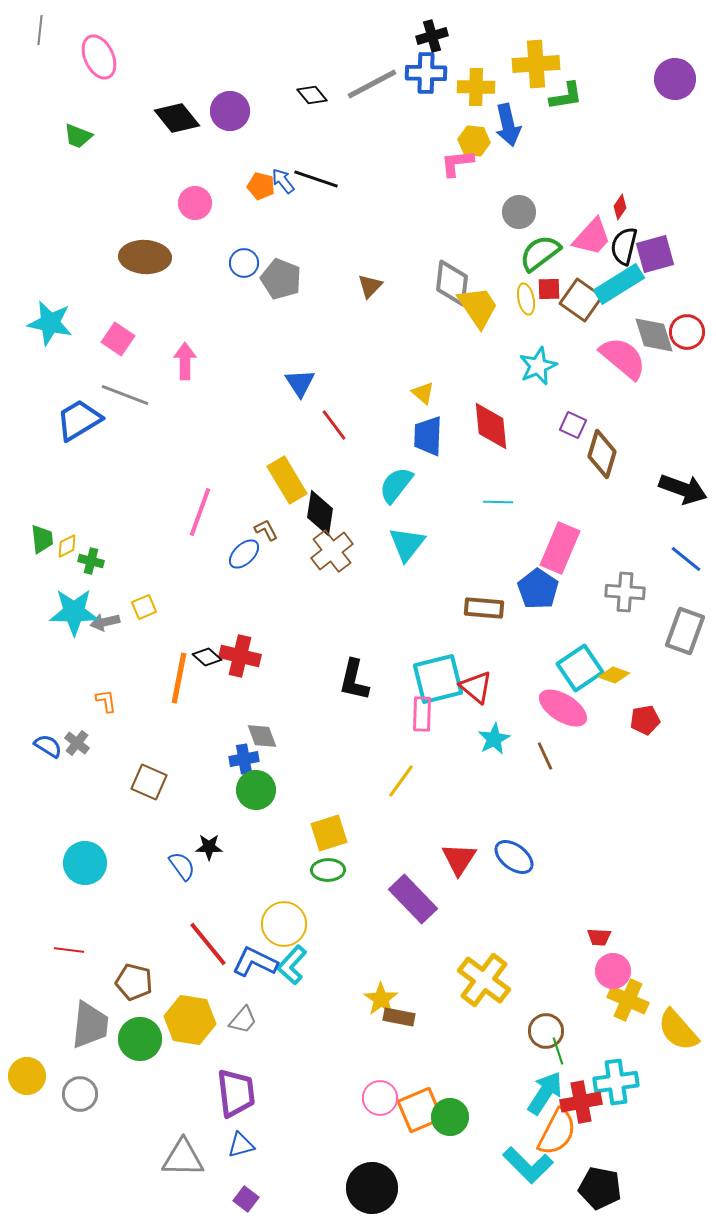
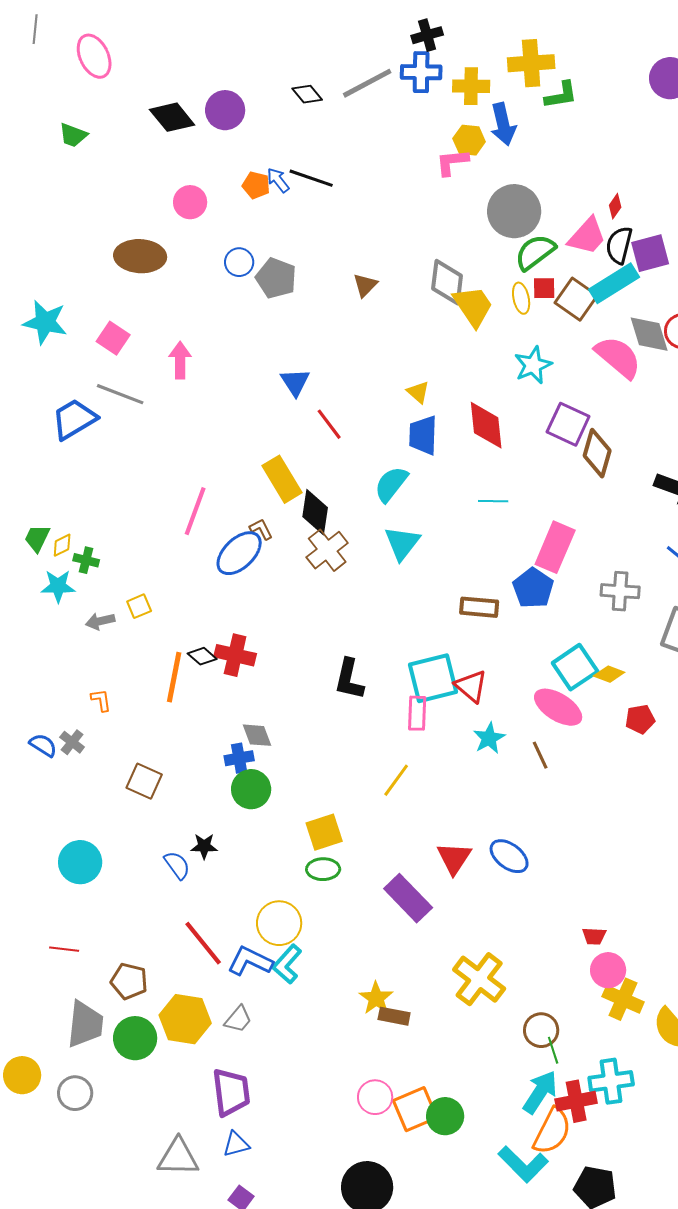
gray circle: (519, 212) -> (514, 211), size x1.6
purple square: (573, 425) -> (568, 424), size x1.6
green trapezoid: (42, 539) -> (37, 538), turned -148
blue ellipse: (244, 554) -> (239, 553), size x1.5
cyan star: (74, 612) -> (58, 586), moved, size x0.7

